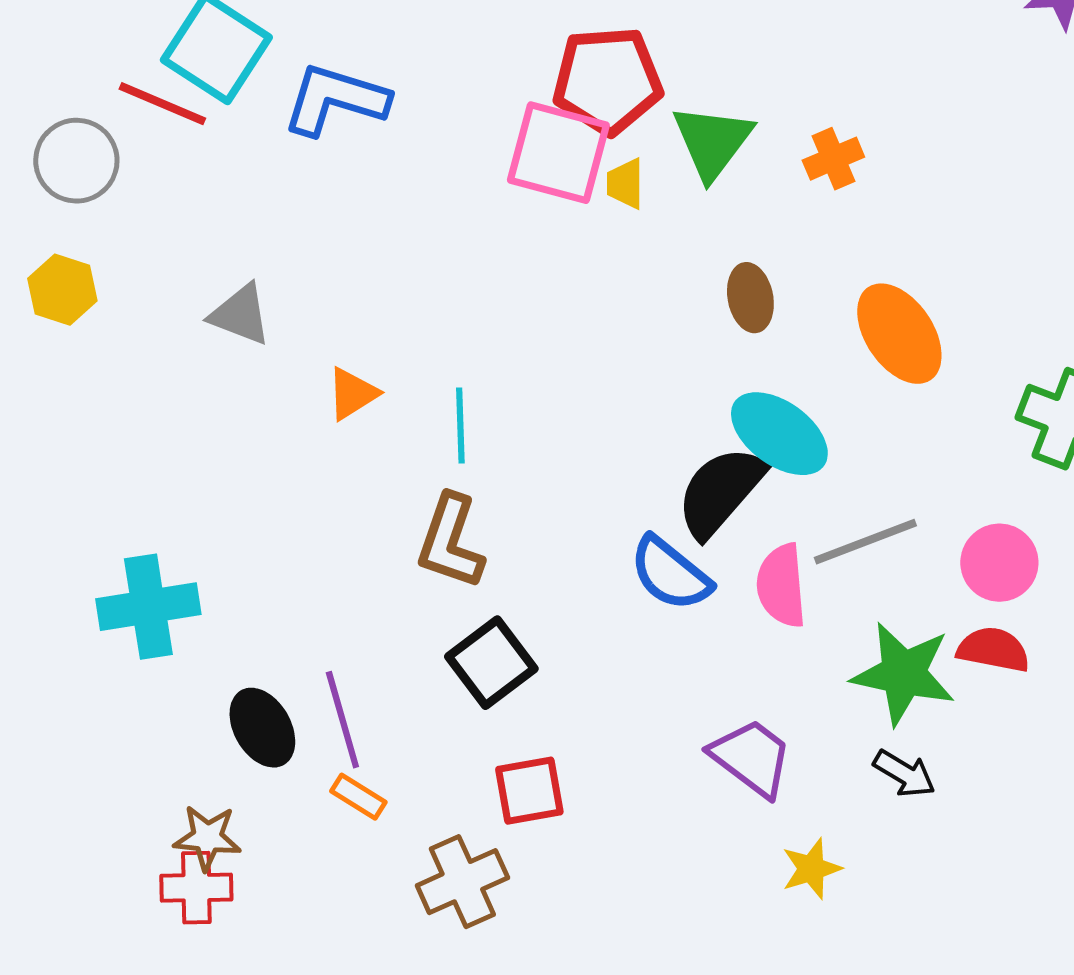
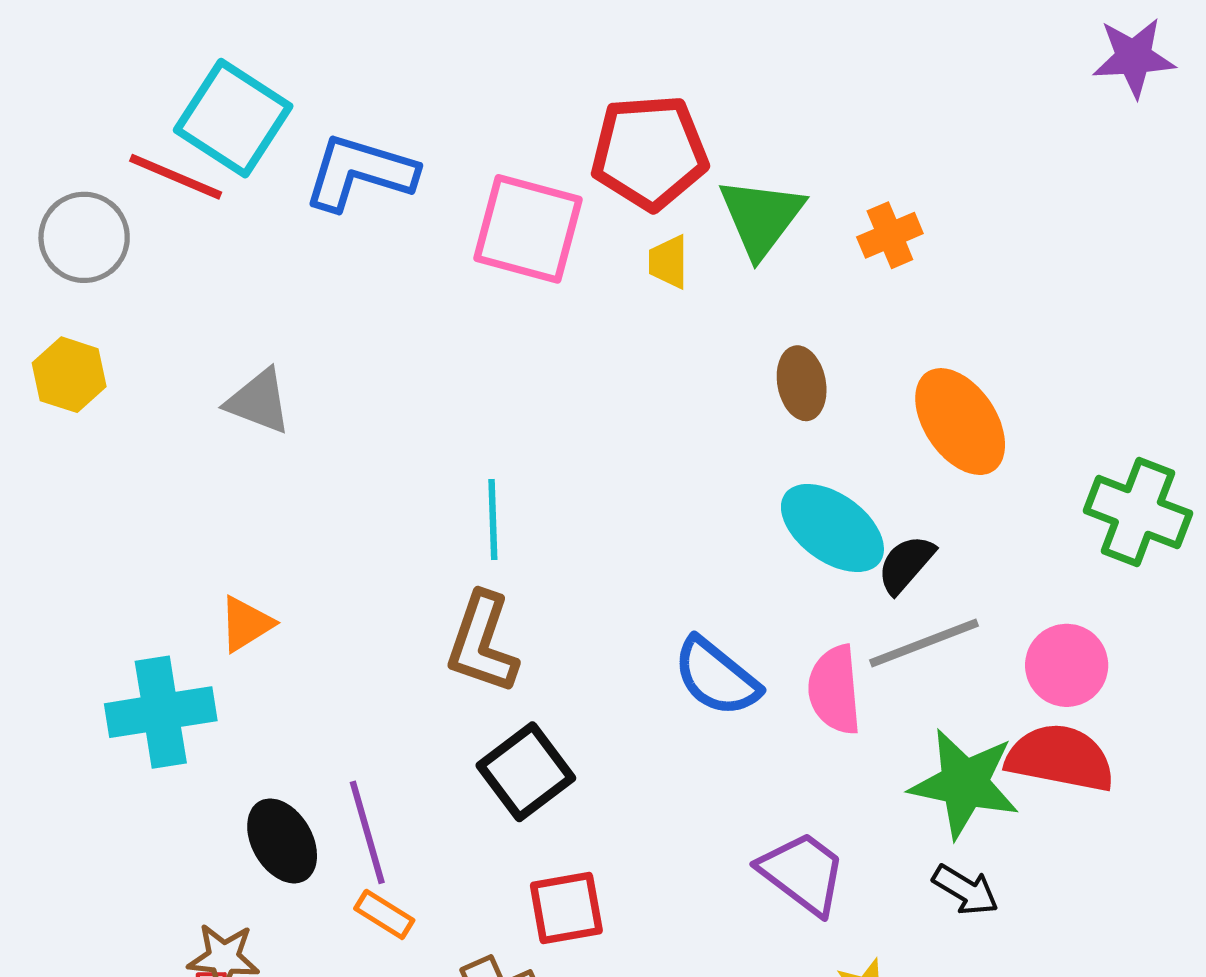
pink square: (558, 153) -> (528, 229), moved
orange triangle: (352, 394) -> (246, 624), moved
black semicircle: (720, 492) -> (906, 564), moved, size x0.6
red semicircle: (993, 650) -> (1060, 758), size x1.4

